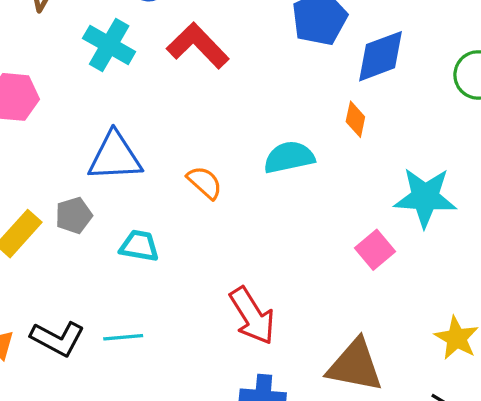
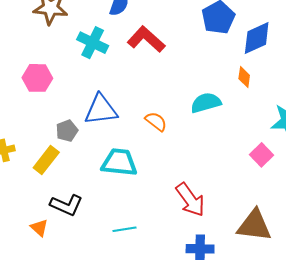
gray pentagon: (74, 215) -> (67, 131), moved
cyan trapezoid: (139, 246) -> (119, 162), size x1.5
cyan line: (123, 337) -> (124, 229), moved
black L-shape: (58, 339) -> (66, 205), moved

